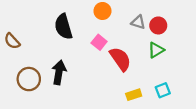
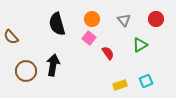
orange circle: (102, 11) -> (92, 19), moved
gray triangle: (138, 22) -> (124, 20), turned 32
red circle: (158, 25) -> (156, 19), moved
red semicircle: (120, 59) -> (108, 53), size x0.6

